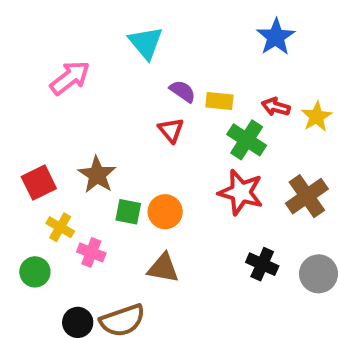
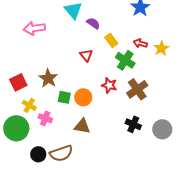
pink arrow: (70, 78) -> (34, 28), turned -150
purple semicircle: (183, 91) -> (93, 23), moved
yellow rectangle: (219, 101) -> (111, 40), turned 48
red star: (241, 192) -> (109, 85), moved, size x0.7
brown cross: (307, 196) -> (137, 89), moved
green circle: (35, 272) -> (16, 128), size x1.6

